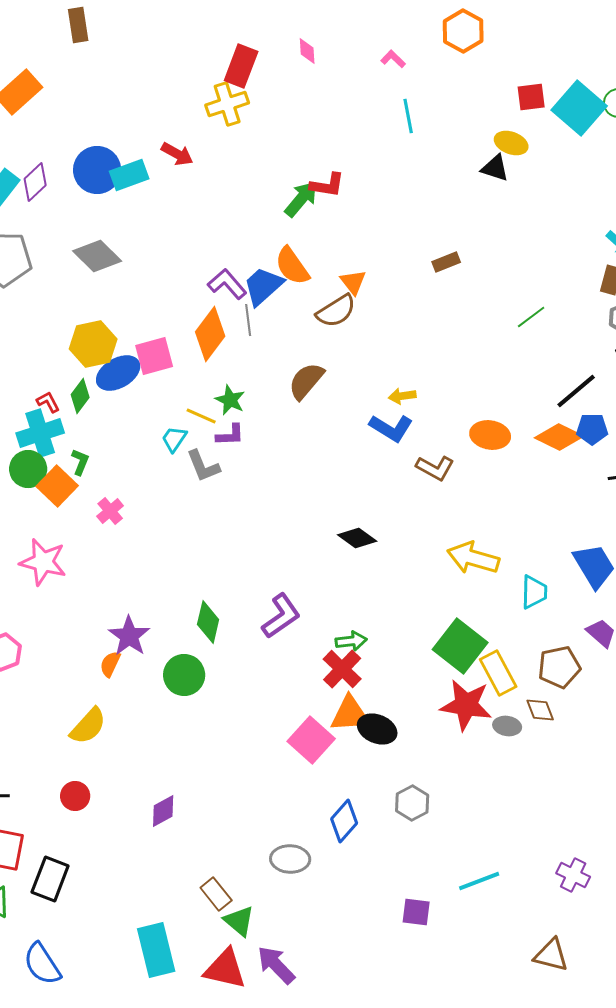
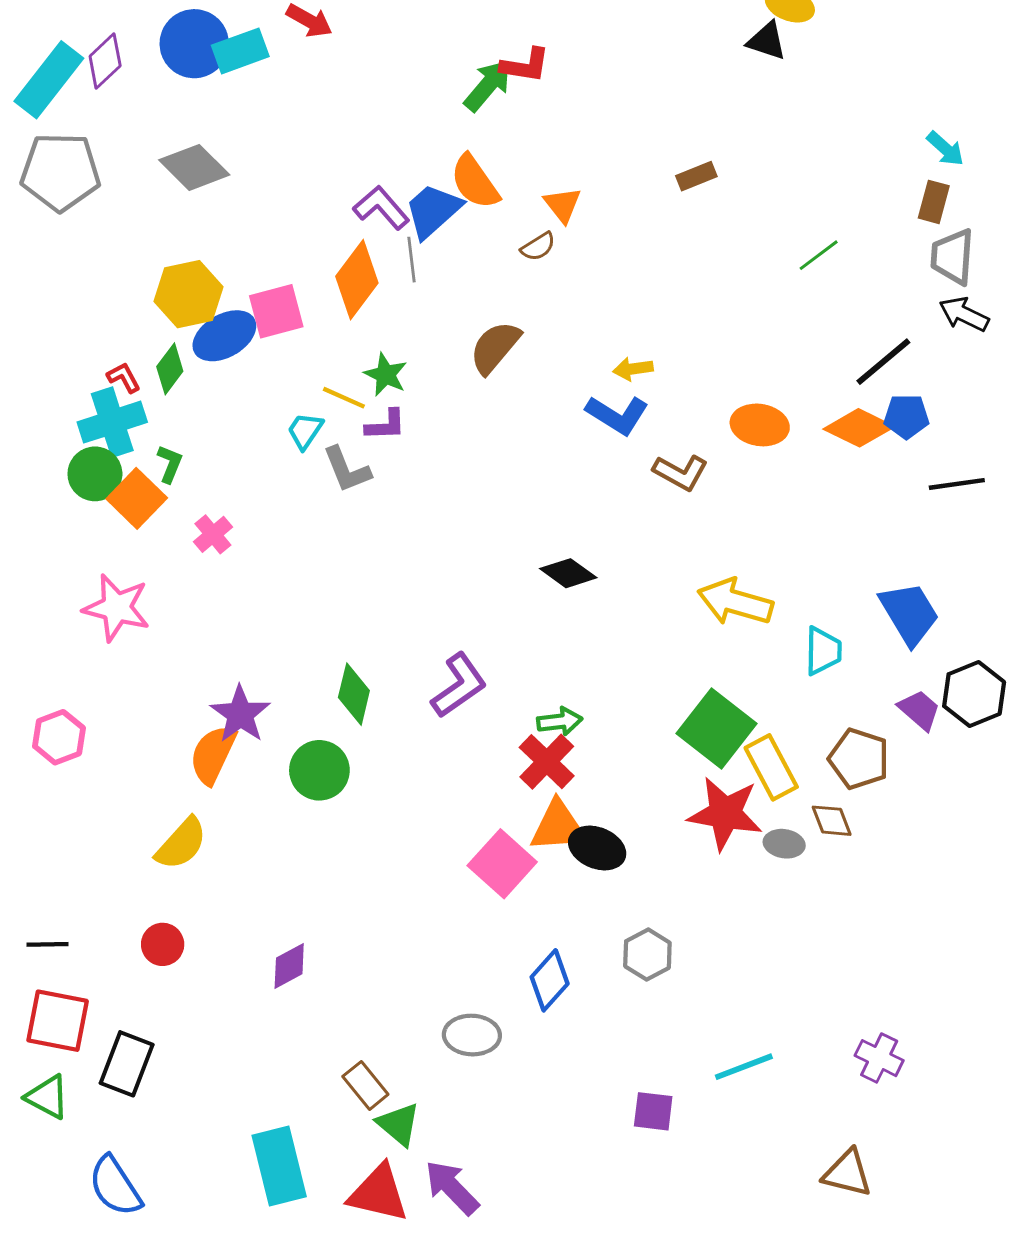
brown semicircle: (336, 311) -> (538, 247), size x0.6
orange semicircle: (110, 664) -> (213, 754), size x1.6
brown pentagon: (559, 667) -> (859, 759), turned 30

